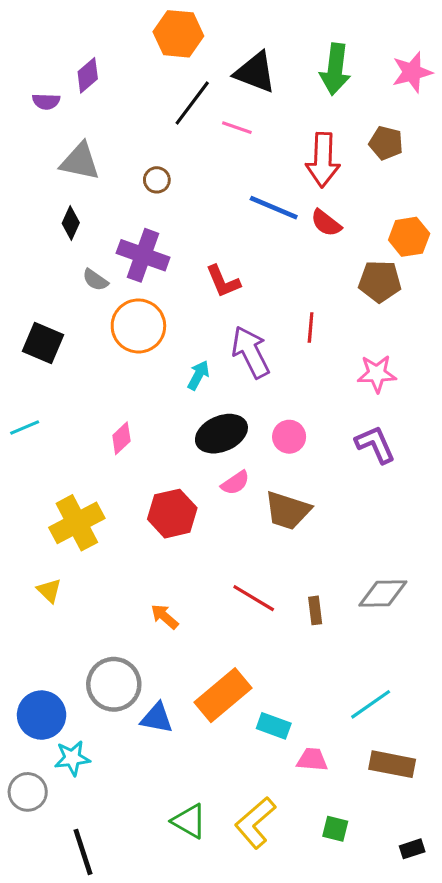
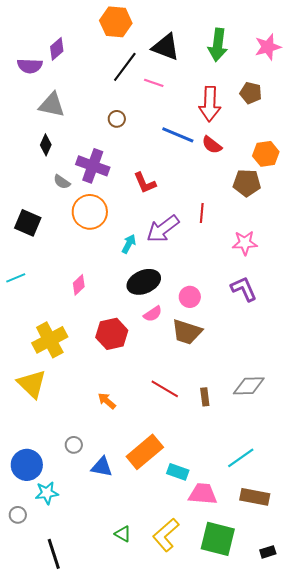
purple semicircle: (46, 101) -> (30, 66), size x1.4
brown circle: (157, 180) -> (117, 119), moved
purple arrow: (251, 352) -> (163, 229), turned -100
pink circle: (289, 437) -> (190, 297), moved
yellow triangle: (49, 590) -> (32, 384), size x1.8
gray circle: (114, 684) -> (74, 445), size x0.5
pink trapezoid: (312, 760) -> (203, 494), size x1.4
gray circle: (28, 792) -> (18, 515), size x0.7
green triangle: (189, 821) -> (123, 534), size x0.7
green square: (335, 829) -> (218, 539), size x2.0

